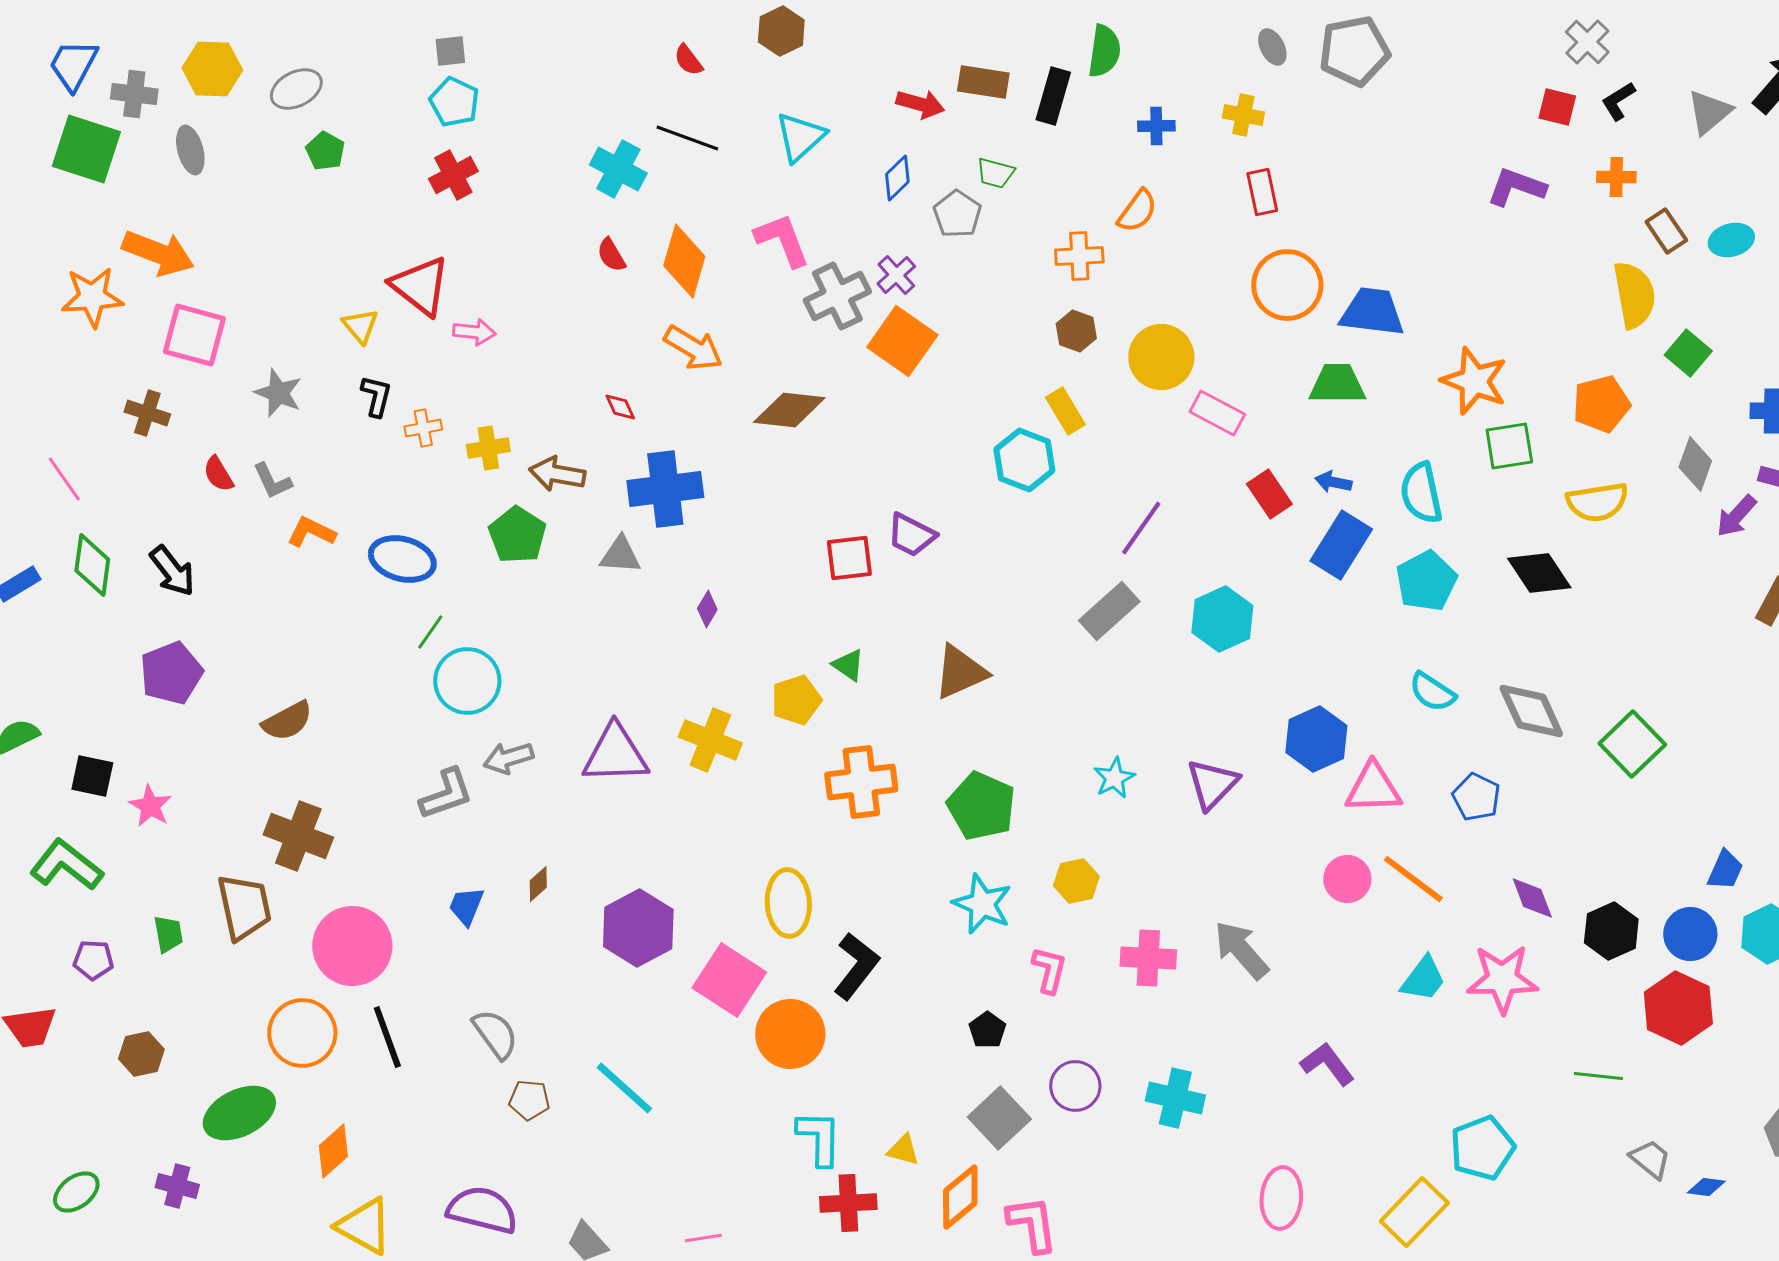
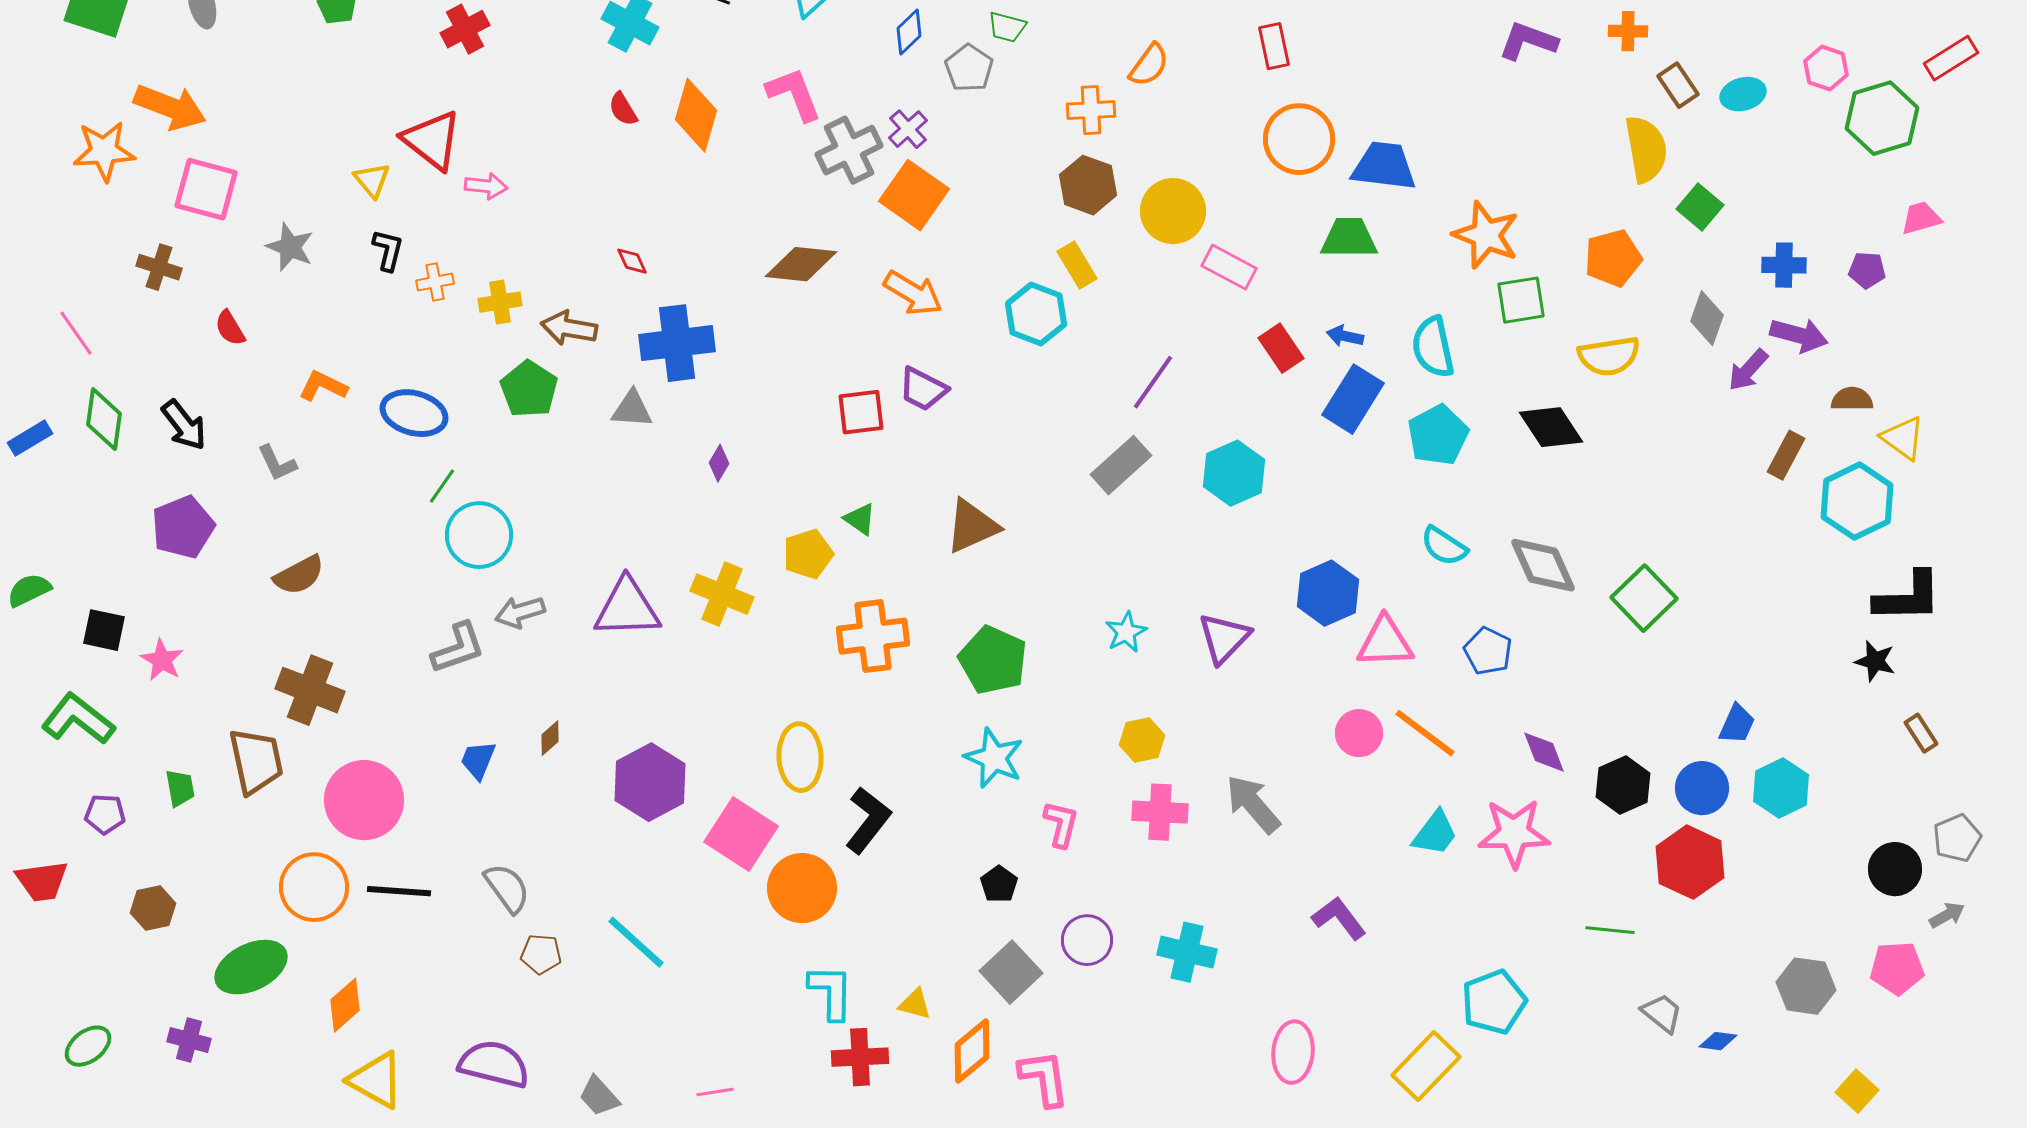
brown hexagon: (1076, 331) -> (1088, 185), size x1.4
orange arrow: (693, 348) -> (913, 293), moved
gray L-shape: (272, 481) -> (277, 463), moved
yellow hexagon: (1076, 881) -> (1142, 740), moved
black line: (387, 1037) -> (399, 891), turned -66

